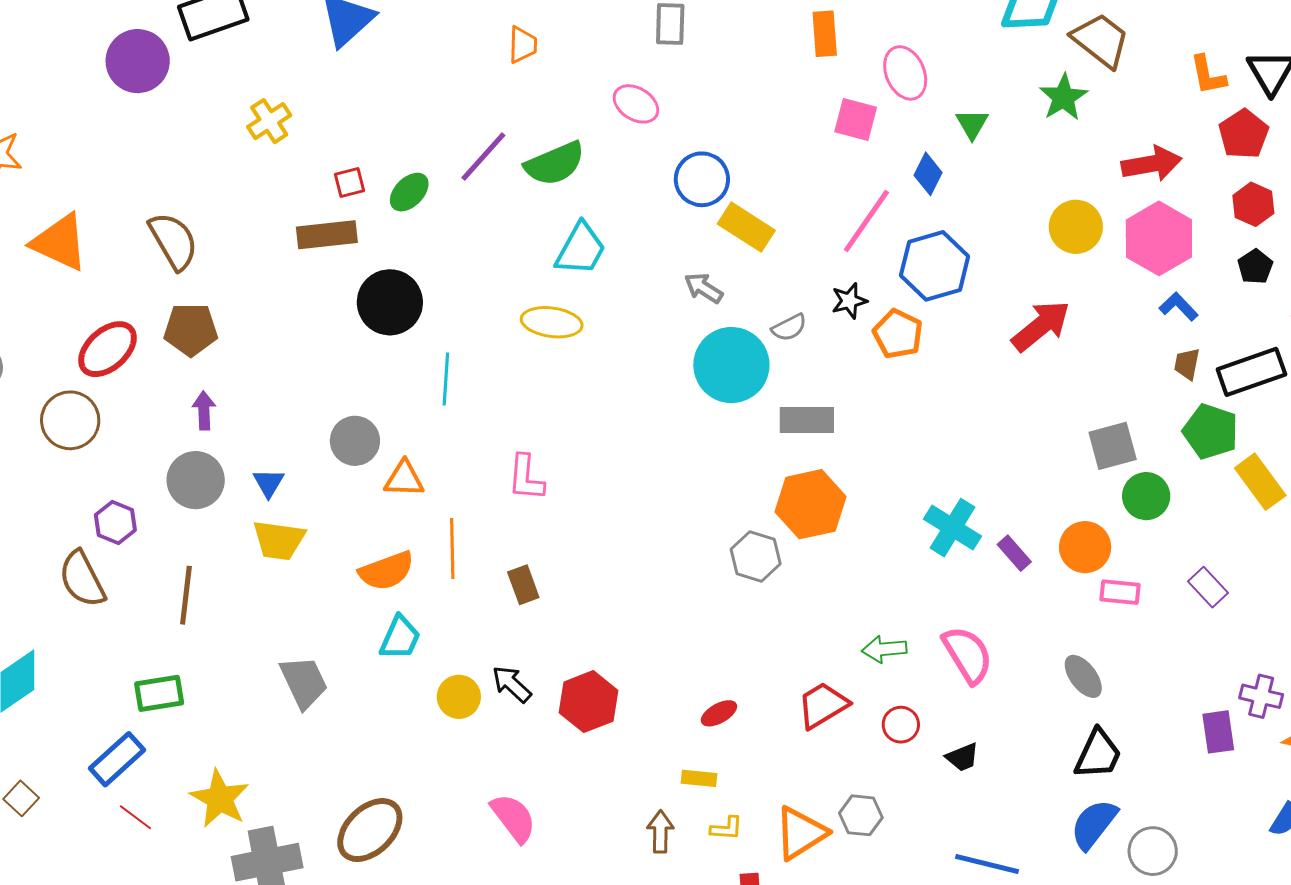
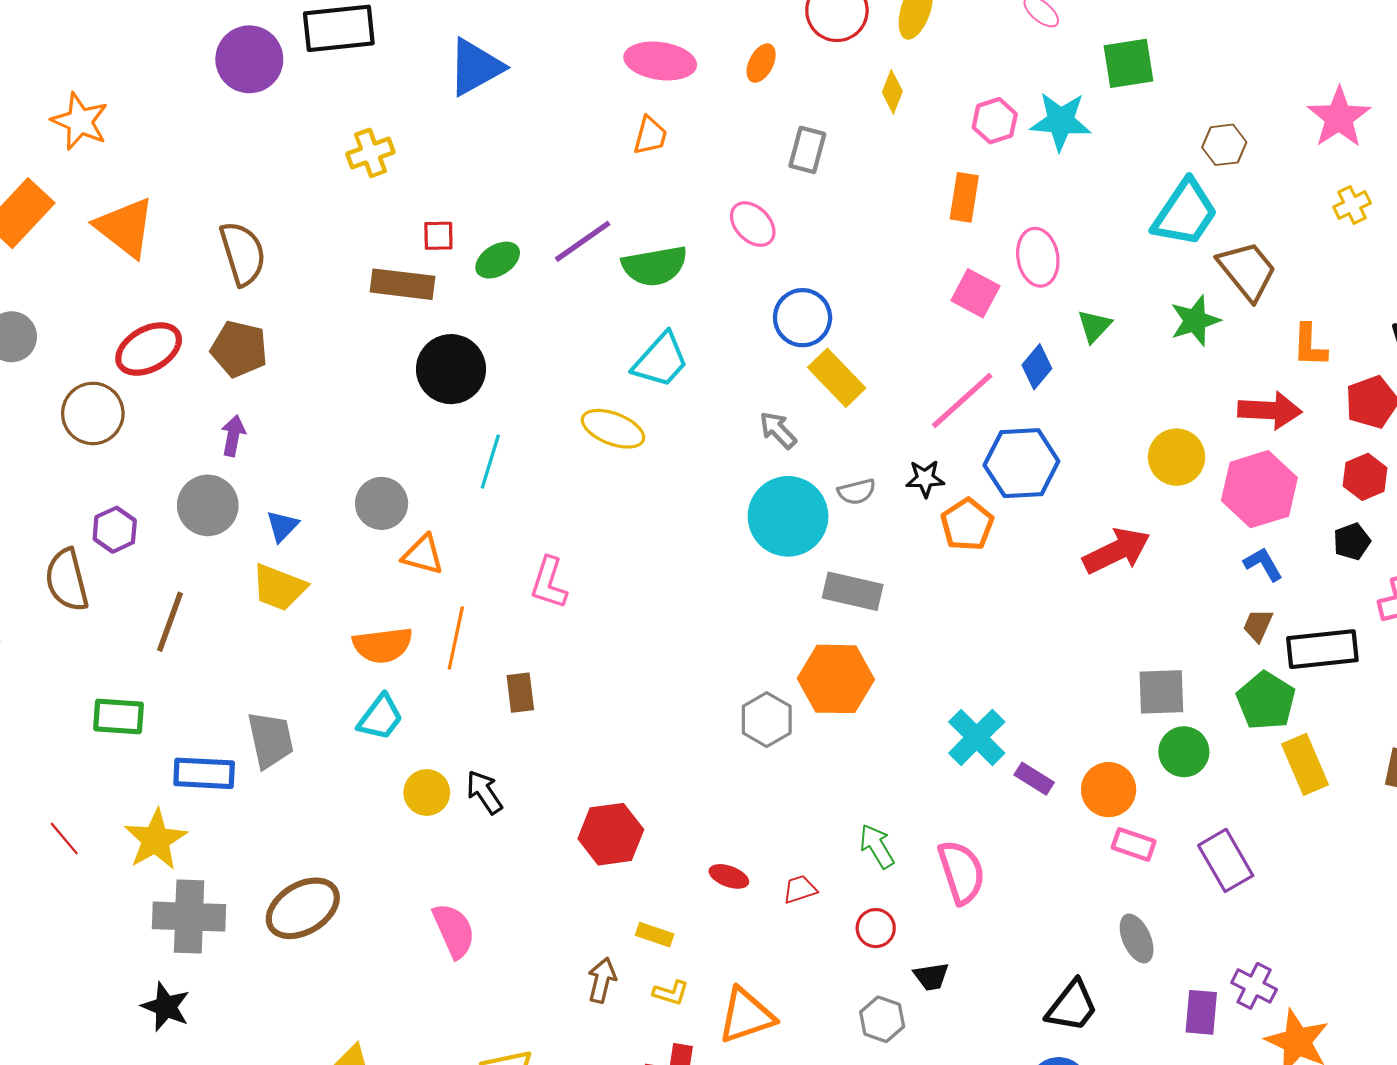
orange L-shape: (1208, 75) -> (1310, 345), moved
purple rectangle: (1014, 553) -> (1034, 779), turned -30
purple rectangle: (1208, 587) -> (1226, 860), size x1.4
green arrow: (884, 649) -> (877, 846), turned 51
gray ellipse: (1083, 676) -> (1137, 938), moved
red hexagon: (588, 702) -> (611, 834), moved
red trapezoid: (823, 705) -> (800, 889), size x0.6
red ellipse: (719, 713) -> (729, 876), moved, turned 36
blue rectangle: (117, 759) -> (204, 773), moved, turned 32
gray hexagon: (861, 815) -> (882, 1019), moved

